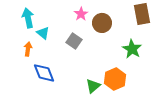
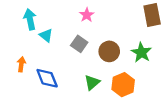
brown circle: (102, 23) -> (109, 51), moved
orange arrow: (28, 49) -> (21, 64), moved
green triangle: (93, 86) -> (92, 82), moved

